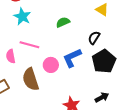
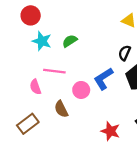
green semicircle: (63, 22) -> (70, 41), moved
brown semicircle: (31, 79) -> (61, 109), size x0.7

